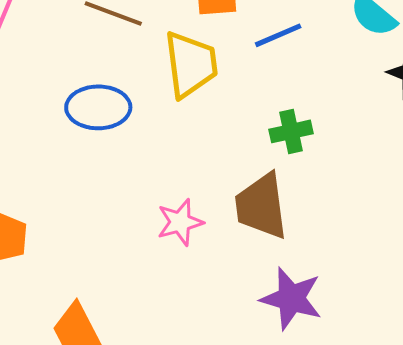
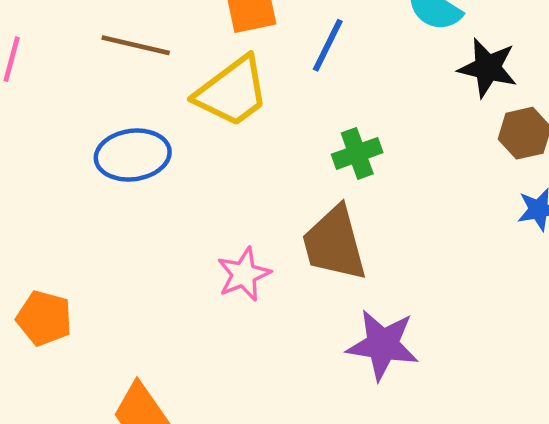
blue line: (278, 35) -> (328, 45), turned -33
yellow trapezoid: (191, 64) -> (232, 92), turned 68

